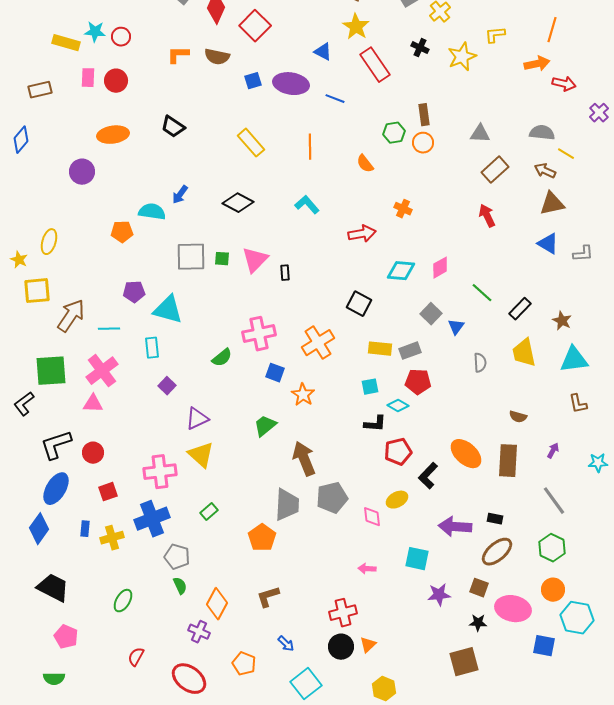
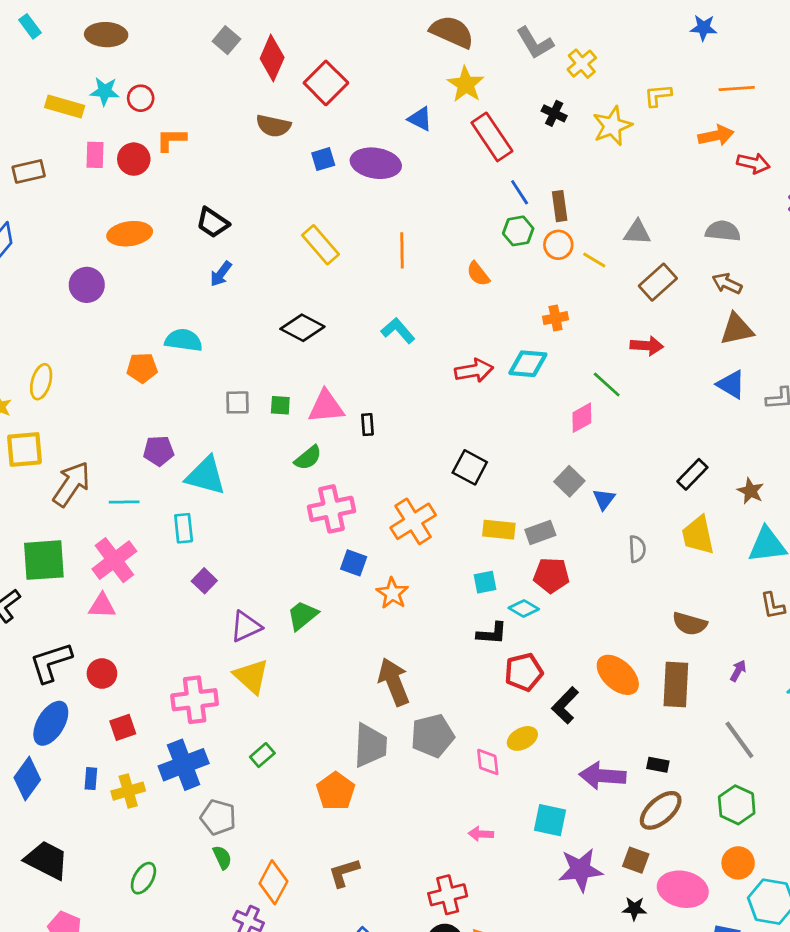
orange line: (552, 30) -> (737, 89), turned 70
orange L-shape: (178, 55) -> (171, 140), moved
blue line: (335, 99) -> (520, 192), moved, turned 36
yellow line: (566, 154) -> (594, 260), moved
blue arrow: (180, 195) -> (221, 274), moved
orange cross: (403, 209) -> (556, 318), moved, turned -36
red arrow: (487, 216) -> (647, 346), turned 120
gray square: (191, 257) -> (237, 402), size x0.6
pink triangle: (255, 260) -> (326, 407), turned 40
cyan diamond: (401, 271) -> (528, 364), moved
green line: (482, 293) -> (607, 384), moved
green semicircle: (222, 358) -> (308, 458), moved
brown semicircle: (518, 417) -> (690, 624), size x1.4
green trapezoid: (265, 426) -> (302, 615), moved
purple star: (439, 595) -> (580, 870), size x1.4

